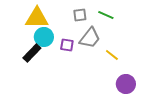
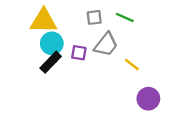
black rectangle: (32, 53) -> (51, 62), moved

